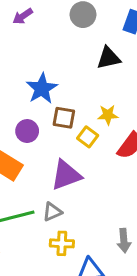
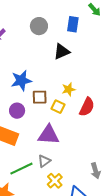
blue star: (42, 89) -> (21, 81), turned 30
purple triangle: (66, 175) -> (49, 135), turned 35
yellow cross: (62, 243) -> (55, 181), turned -35

